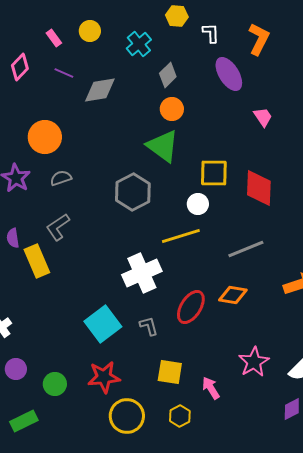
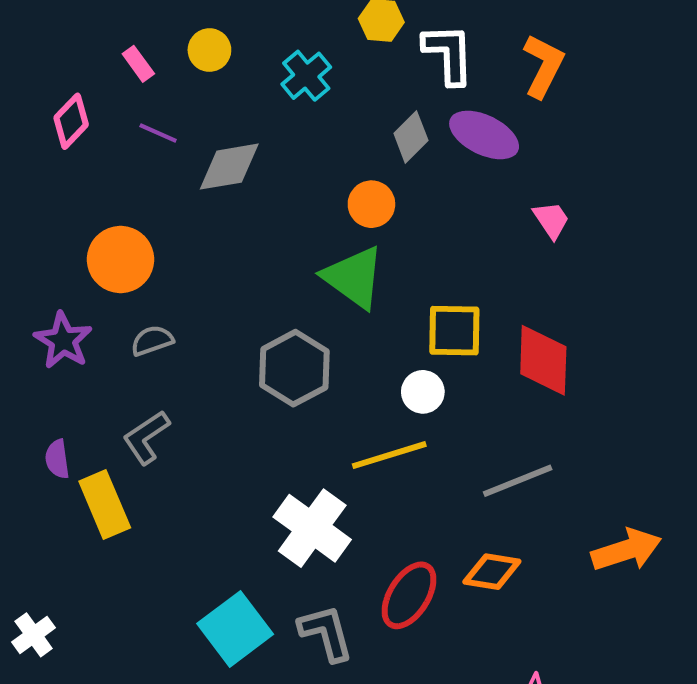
white L-shape: (211, 33) -> (449, 54), size x1.6
purple ellipse: (229, 74) -> (484, 135), turned -32
gray diamond: (168, 75) -> (411, 137), moved
white cross: (142, 273) -> (312, 528), turned -30
gray L-shape: (149, 326) -> (326, 633), size x1.5

